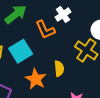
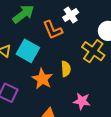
cyan square: (21, 51) -> (28, 51), turned -30

